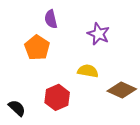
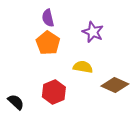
orange pentagon: (37, 48) -> (48, 43), moved

